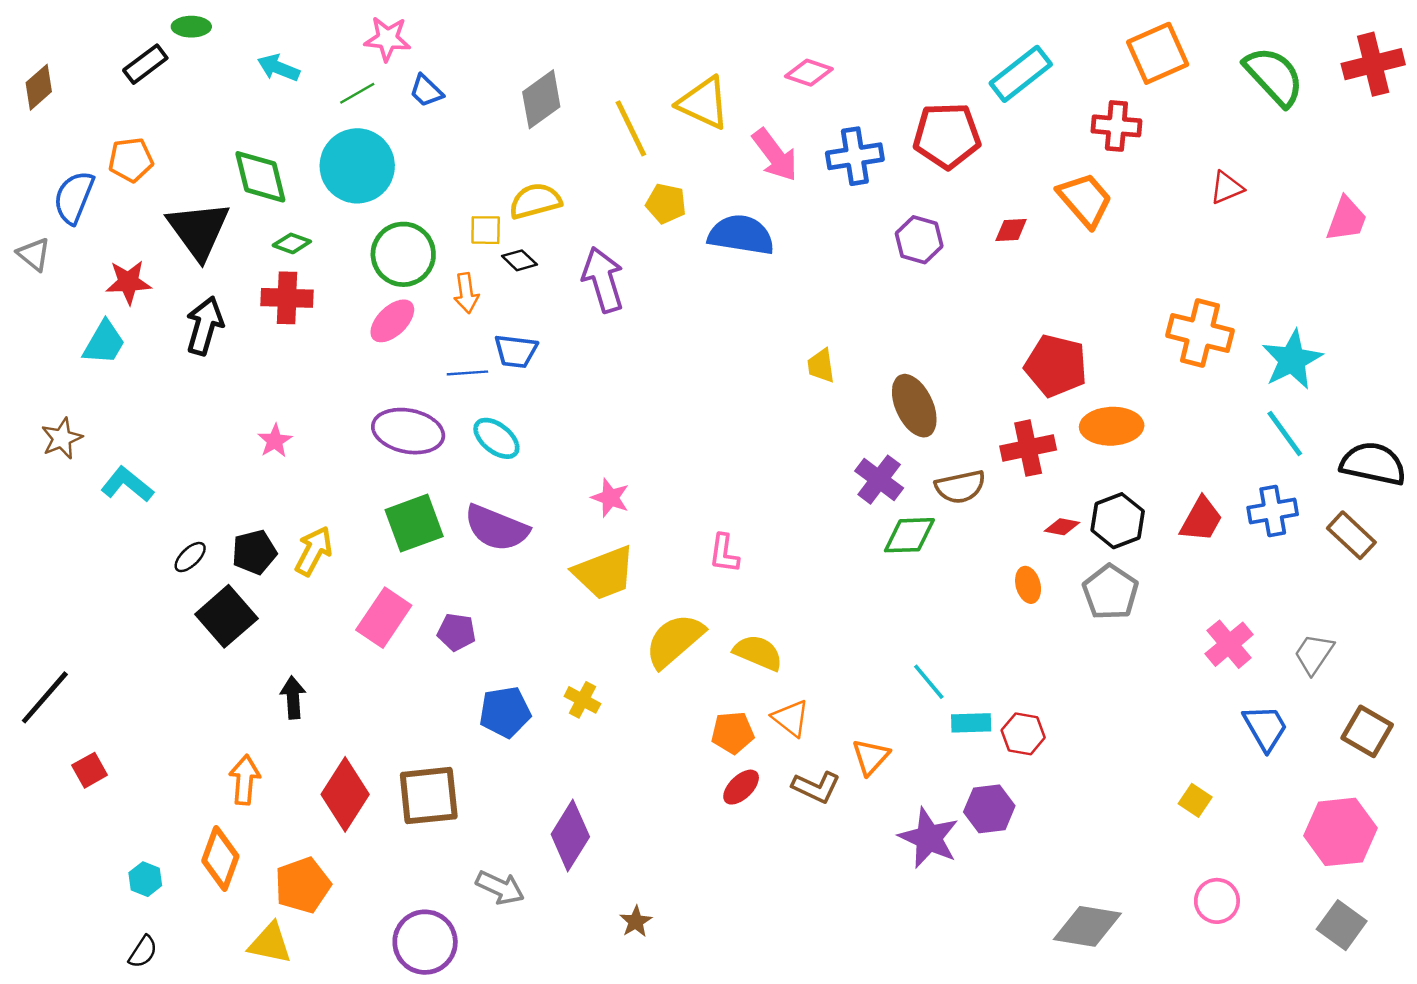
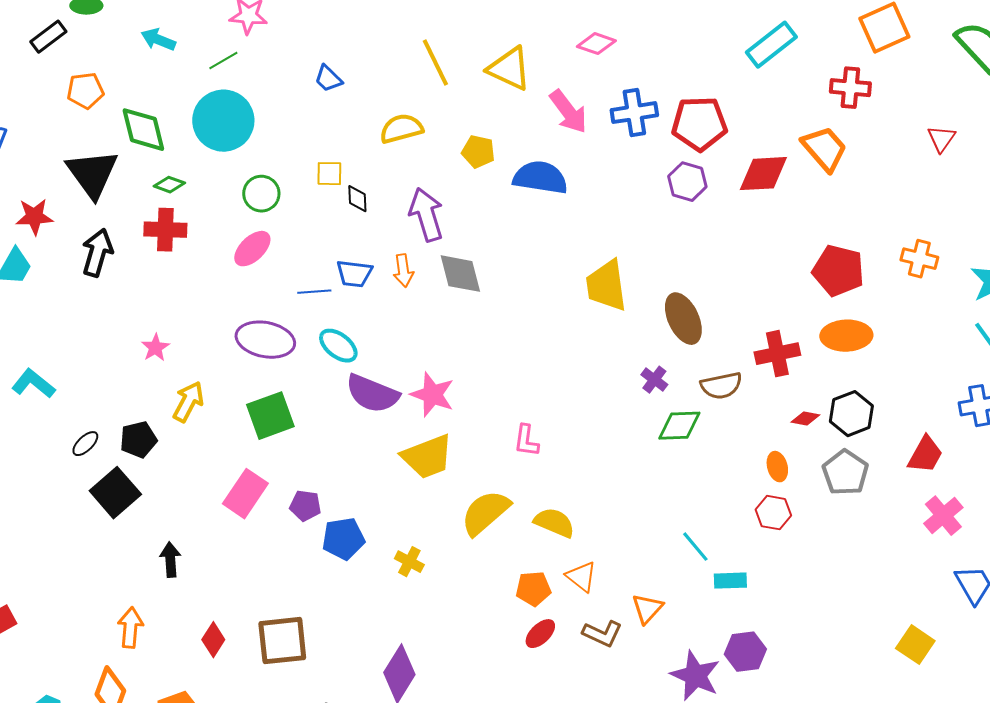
blue trapezoid: (426, 91) -> (328, 79), moved
gray diamond: (541, 99) -> (460, 274), moved, turned -69
yellow line: (631, 128) -> (435, 63), moved
red pentagon: (947, 136) -> (699, 124), moved
orange pentagon: (131, 160) -> (85, 91), moved
red triangle: (1227, 188) -> (941, 139), turned -32
yellow semicircle: (535, 201) -> (401, 129), moved
red diamond: (1011, 230) -> (763, 174), size x1.8
green circle: (403, 254) -> (261, 194), size x0.7
black diamond: (519, 260) -> (357, 199), turned 44
orange arrow: (466, 293) -> (403, 271), moved
orange cross: (1200, 333) -> (919, 259), size x0.7
yellow trapezoid: (821, 366) -> (606, 286), size x1.8
red pentagon: (1056, 366) -> (838, 271), moved
purple cross: (879, 480) -> (654, 380), size x0.7
pink star: (610, 498) -> (432, 395), size x1.4
red trapezoid: (1201, 519) -> (925, 455), moved
purple semicircle: (496, 528) -> (372, 394), moved
yellow arrow: (314, 551) -> (188, 402), moved
blue pentagon: (505, 712) -> (343, 539), moved
red hexagon: (1023, 734) -> (773, 513), moved
red diamond: (345, 794) -> (213, 640), size x0.6
yellow square: (1195, 800) -> (915, 645), size x1.4

